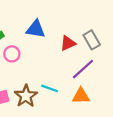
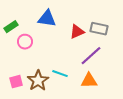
gray rectangle: (92, 40) -> (99, 29), turned -48

